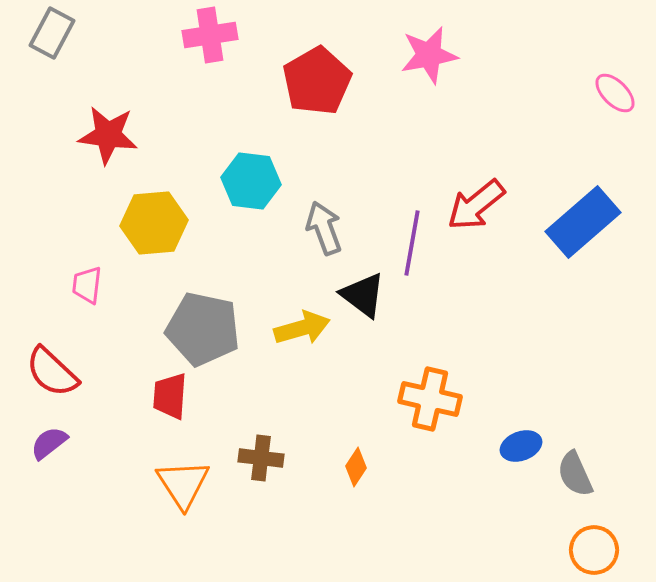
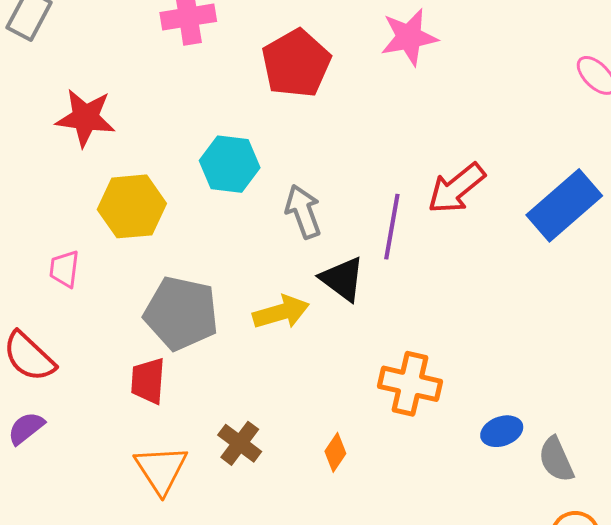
brown cross: (261, 458) -> (240, 443), turned 30

